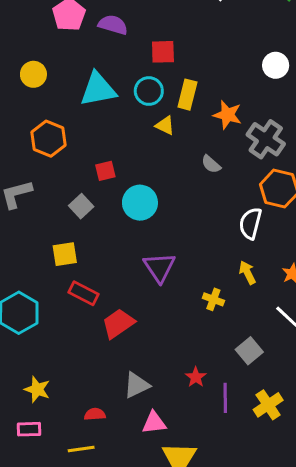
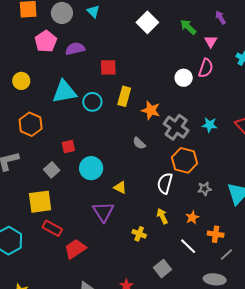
purple semicircle: (113, 25) -> (75, 49), turned -30
cyan circle: (149, 91) -> (92, 102), moved
yellow triangle: (165, 125) -> (120, 187), moved
yellow square: (65, 254) -> (40, 202), size x1.4

